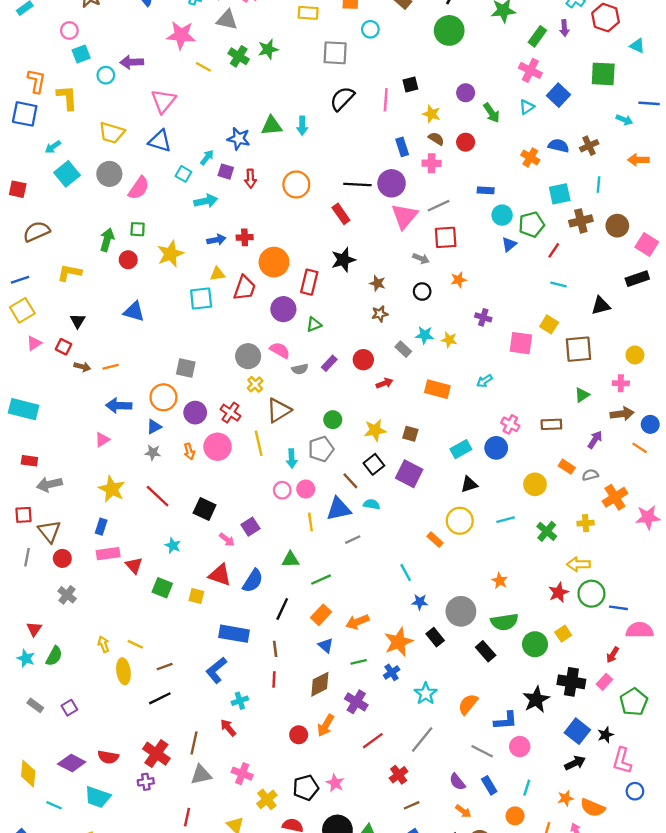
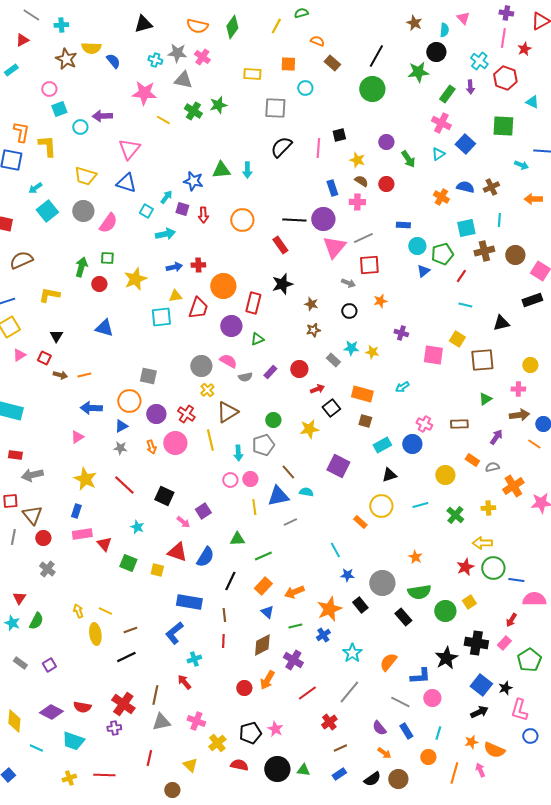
brown square: (410, 434) -> (365, 421), moved
black square: (374, 464) -> (331, 408), moved

